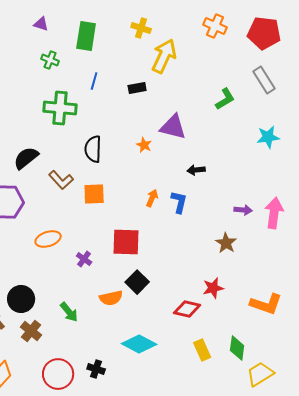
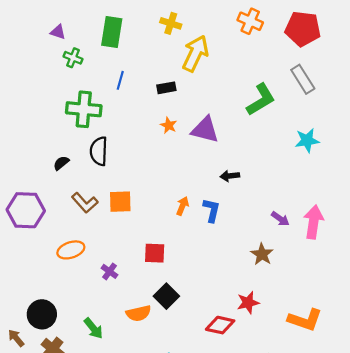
purple triangle: (41, 24) -> (58, 32), moved
green L-shape: (225, 99) -> (261, 100), size x1.4
orange star: (144, 145) -> (169, 125), moved
black semicircle: (93, 149) -> (99, 151), moved
black semicircle: (26, 158) -> (61, 163), moved, size x0.6
brown L-shape: (61, 180) -> (85, 203), moved
purple arrow: (243, 210) -> (280, 219), turned 30
red square: (126, 242) -> (155, 253), size x0.7

